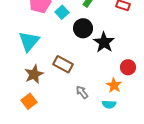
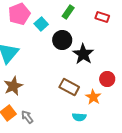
brown rectangle: (63, 64) -> (69, 87), moved
gray arrow: (82, 92) -> (27, 117), moved
cyan semicircle: (109, 104) -> (79, 117), moved

